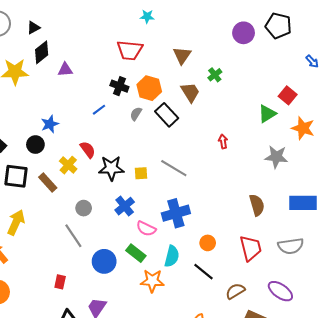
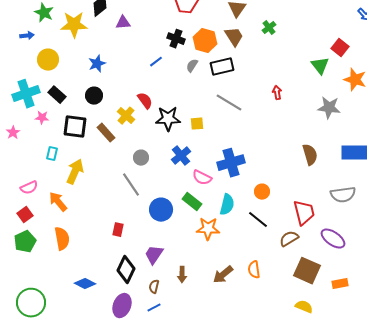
brown trapezoid: (190, 92) -> (234, 37), moved
green triangle: (267, 114) -> (320, 66), turned -36
black rectangle: (167, 115) -> (222, 67), turned -60
blue star: (50, 124) -> (97, 64), moved
gray line: (174, 168) -> (229, 103), moved
red trapezoid: (251, 248) -> (304, 213), moved

